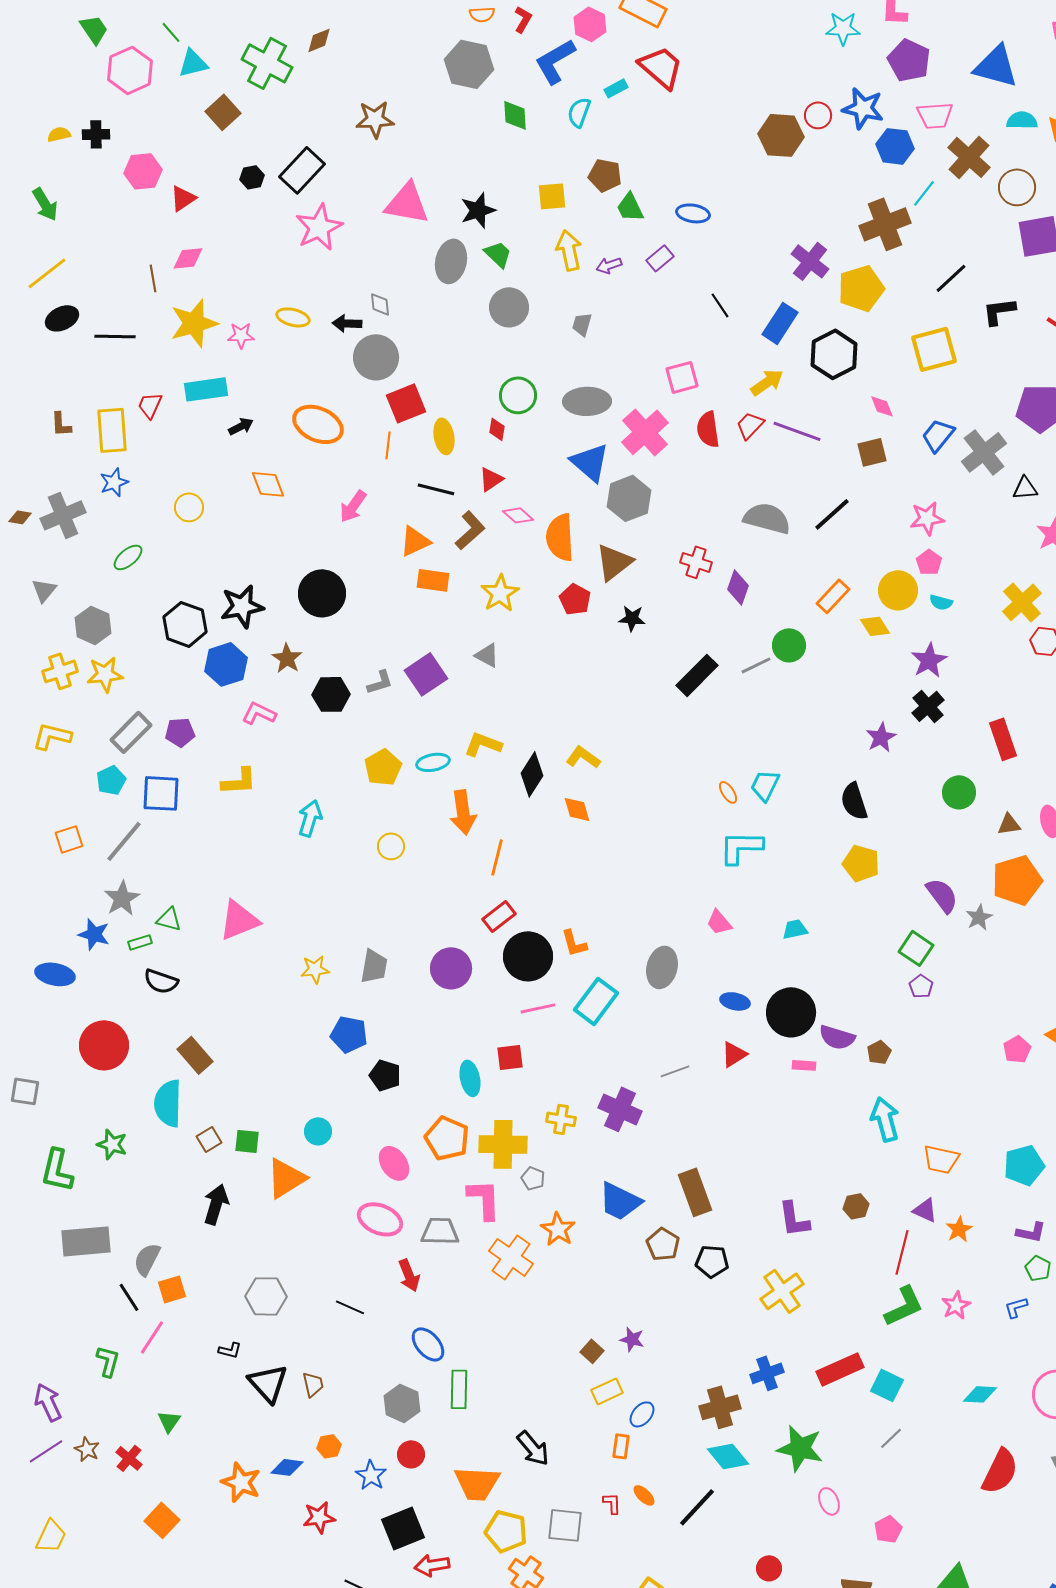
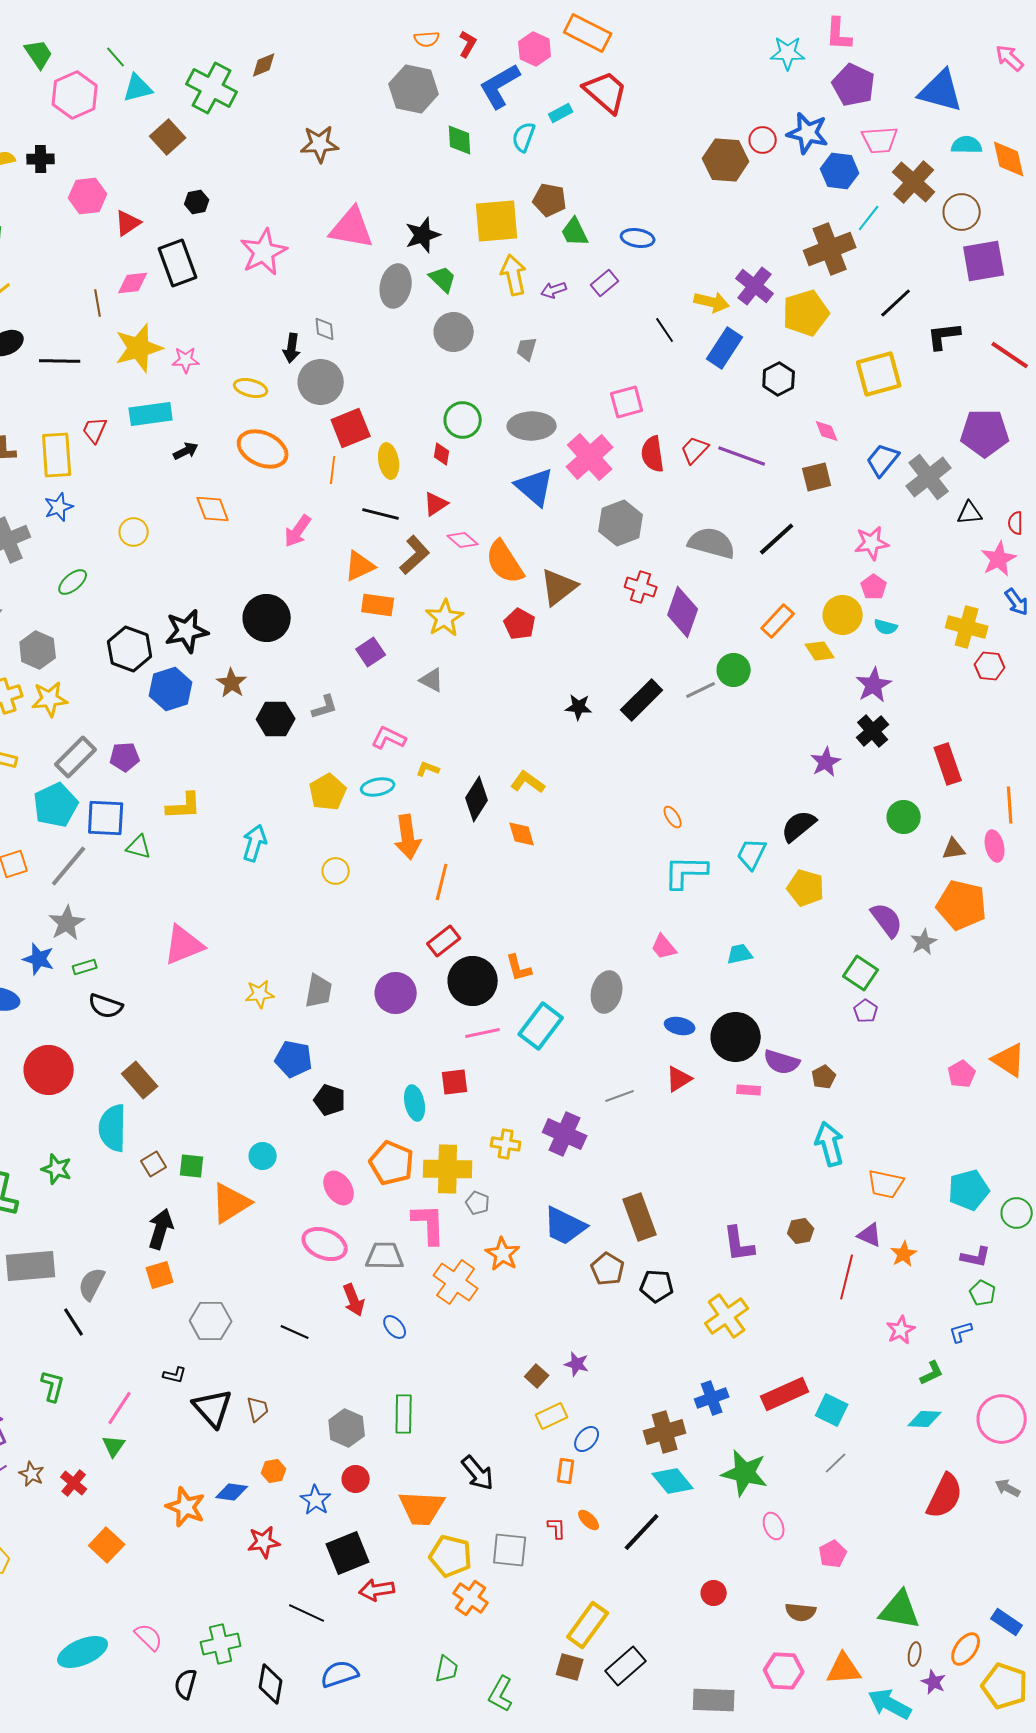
black rectangle: (302, 170) -> (178, 263), moved, turned -63
yellow square: (552, 196) -> (497, 221), size x1.6
yellow ellipse: (293, 317) -> (251, 388), moved
black arrow: (347, 323) -> (292, 348), turned -84
black hexagon: (834, 354) -> (779, 379), size x0.7
yellow arrow: (767, 382) -> (712, 302), moved, turned 48
gray hexagon: (629, 498) -> (621, 523), moved
orange semicircle: (560, 537) -> (505, 562), turned -30
purple diamond: (738, 587) -> (683, 612), size x1.4
yellow cross: (1022, 602) -> (967, 627), turned -33
black star: (632, 618) -> (579, 707), moved
purple square: (426, 674) -> (371, 652), moved, size x0.7
pink L-shape: (259, 713) -> (389, 738), moved
yellow L-shape: (483, 744) -> (428, 769), size x0.6
cyan pentagon: (111, 780) -> (56, 805), size x1.5
cyan trapezoid: (765, 785) -> (752, 854), moved
black semicircle: (854, 801) -> (799, 826), turned 69
orange pentagon: (1017, 880) -> (962, 905), turned 30
green triangle: (169, 919) -> (139, 847), moved
orange square: (172, 1289) -> (160, 1275), moved
green L-shape: (904, 1306) -> (932, 1373), moved, size x0.6
pink line: (152, 1337) -> (120, 1408), moved
blue ellipse: (428, 1344) -> (395, 1327), moved, size x0.7

